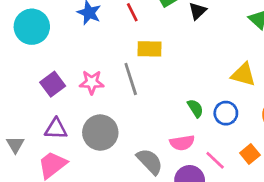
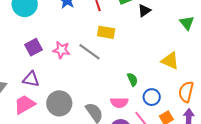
gray line: (131, 79) -> (89, 52), turned -45
blue circle: (226, 113) -> (152, 97), moved
gray circle: (100, 133) -> (59, 103), moved

